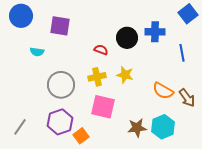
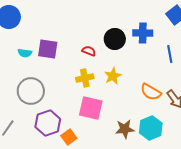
purple square: (60, 26) -> (48, 49), moved
yellow star: (125, 75) -> (113, 76), turned 30
gray circle: (61, 85) -> (31, 91), moved

